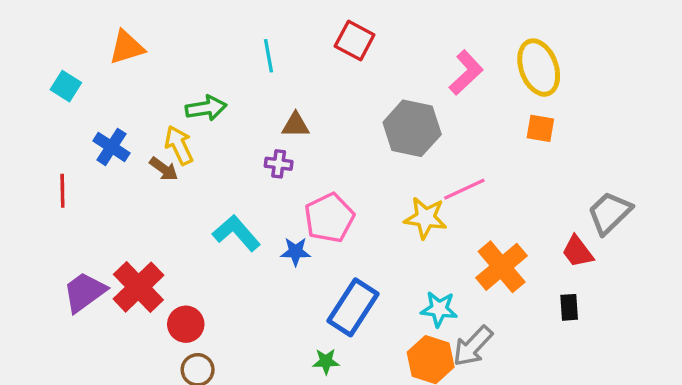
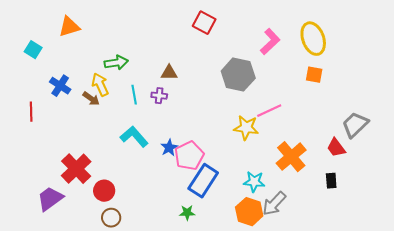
cyan line: (268, 56) -> (134, 95), moved
pink pentagon: (329, 218) -> (189, 156), moved
blue star: (296, 252) -> (169, 148), turned -30
purple trapezoid: (84, 292) -> (50, 199), moved

